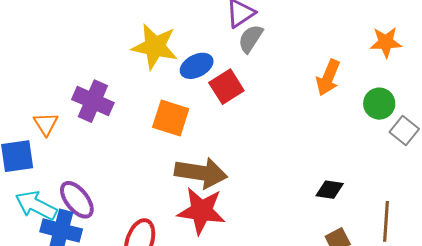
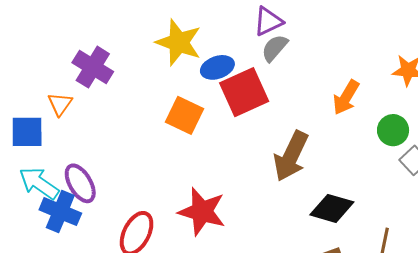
red square: (226, 87) -> (244, 92), size x1.4
purple cross: (93, 101) -> (93, 67), moved
brown arrow: (201, 173) -> (291, 156), moved, turned 99
black diamond: (330, 190) -> (332, 208), size x1.5

